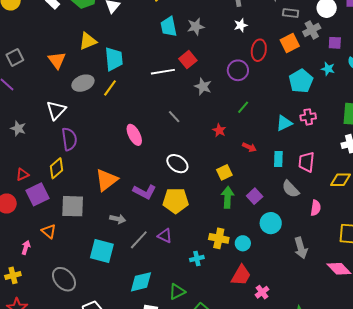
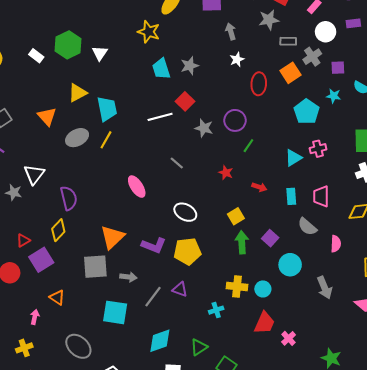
purple circle: (238, 70) -> (235, 120), moved
white triangle: (56, 110) -> (34, 174), moved
gray square: (73, 206) -> (95, 267), moved

